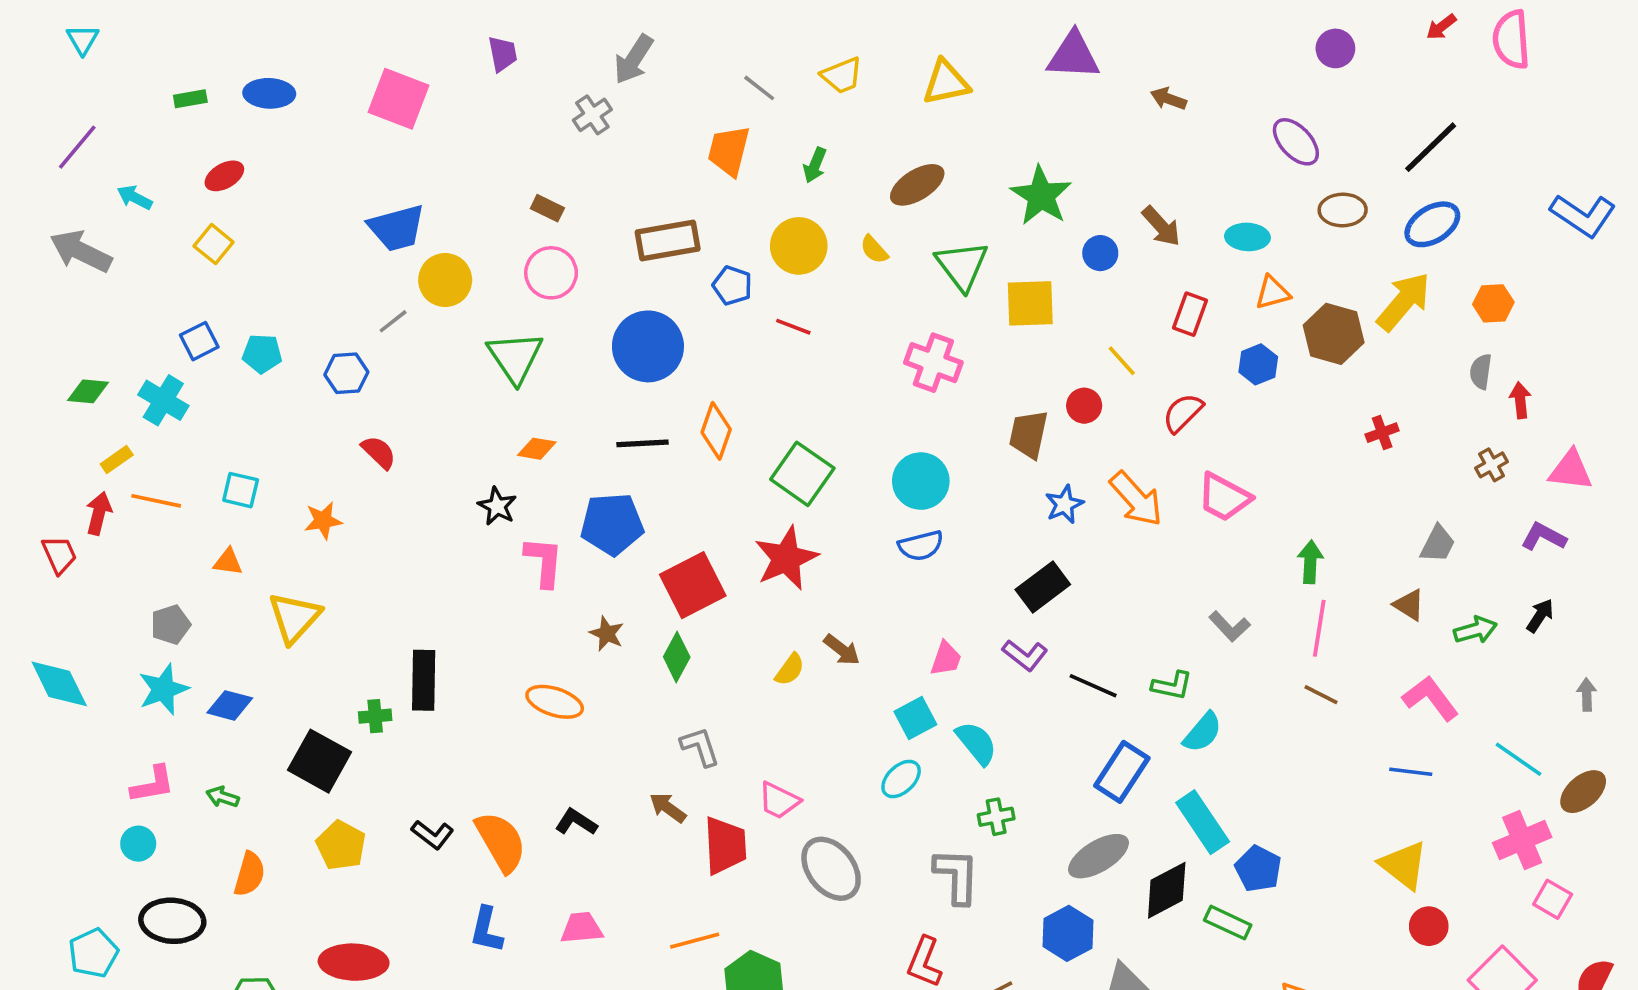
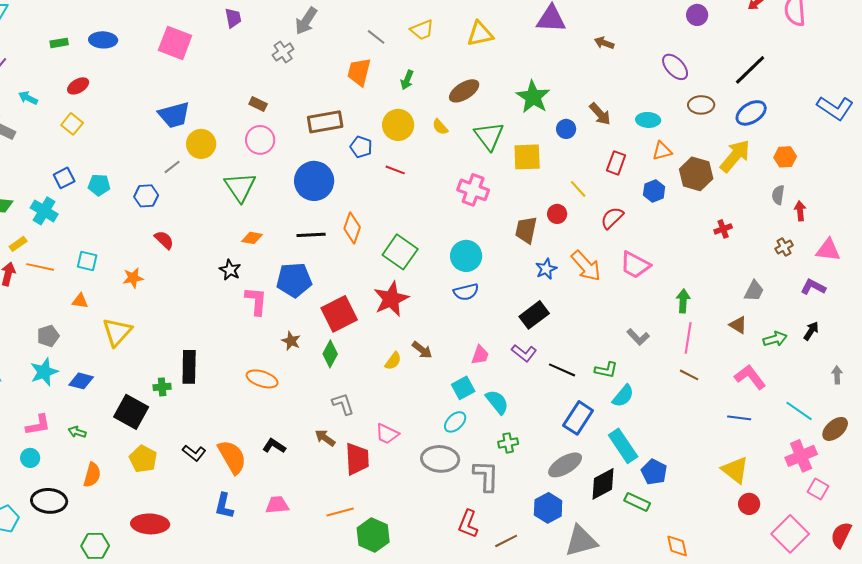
gray ellipse: (831, 869) -> (440, 459), moved, turned -48

